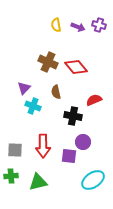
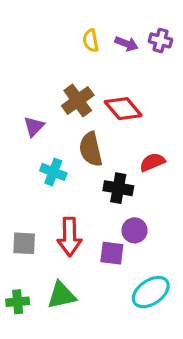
brown cross: (48, 62) -> (78, 101), turned 30
purple triangle: (24, 88) -> (34, 126), moved
brown semicircle: (56, 92) -> (91, 149), size x1.5
green cross: (11, 176) -> (18, 302), moved

